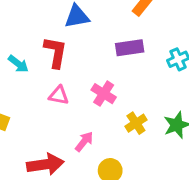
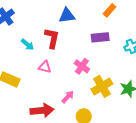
pink triangle: (59, 95) -> (45, 67), moved
yellow cross: (136, 123) -> (102, 86), size x1.5

